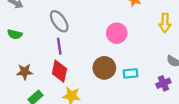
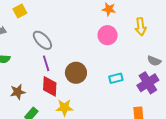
pink circle: (117, 33) -> (108, 35), moved
brown circle: (104, 68) -> (76, 73), moved
purple cross: (163, 83) -> (148, 83), size x1.5

